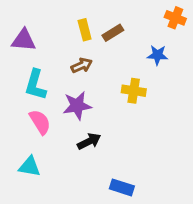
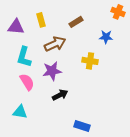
yellow rectangle: (85, 30) -> (41, 20), moved
brown arrow: (82, 65) -> (55, 44), size x1.5

